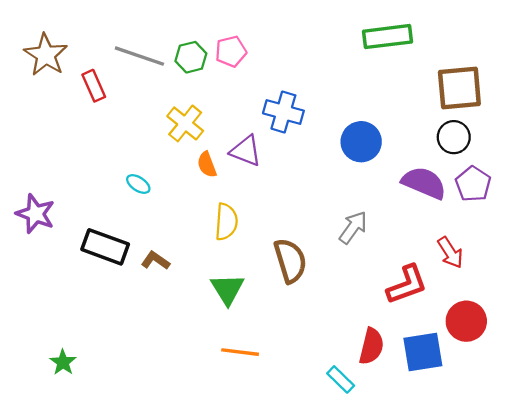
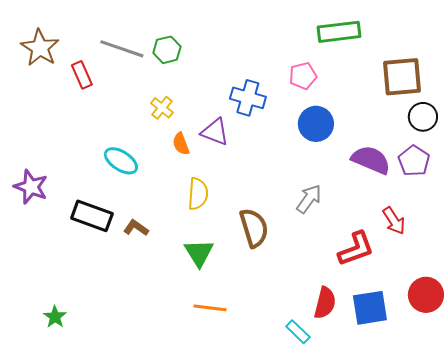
pink pentagon: (231, 51) -> (303, 76), moved
yellow cross: (185, 123) -> (162, 108), size x0.7
black circle: (454, 137) -> (423, 117), moved
cyan ellipse: (138, 184) -> (121, 161), size x1.6
red circle: (466, 321) -> (426, 295), moved

